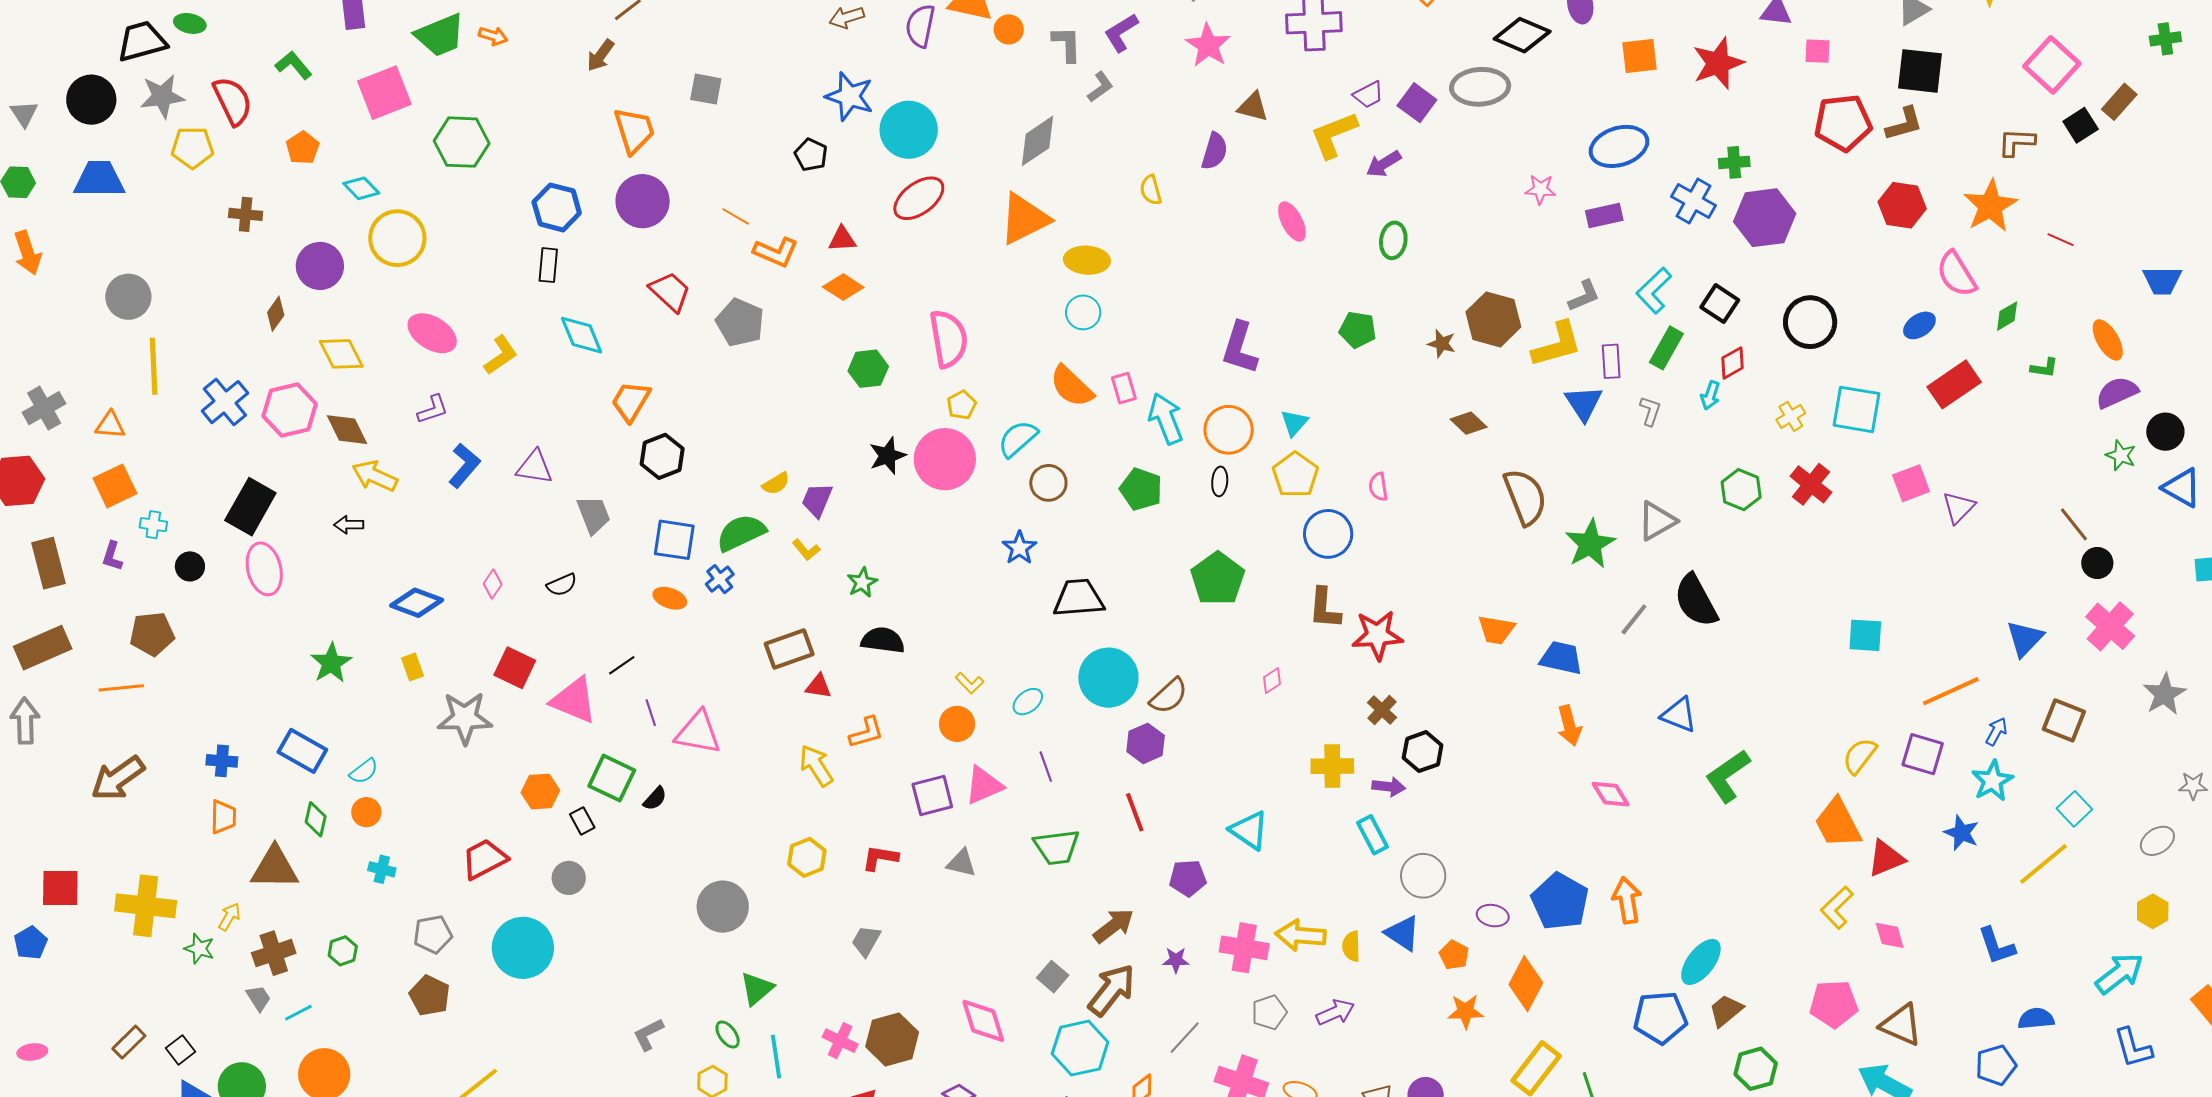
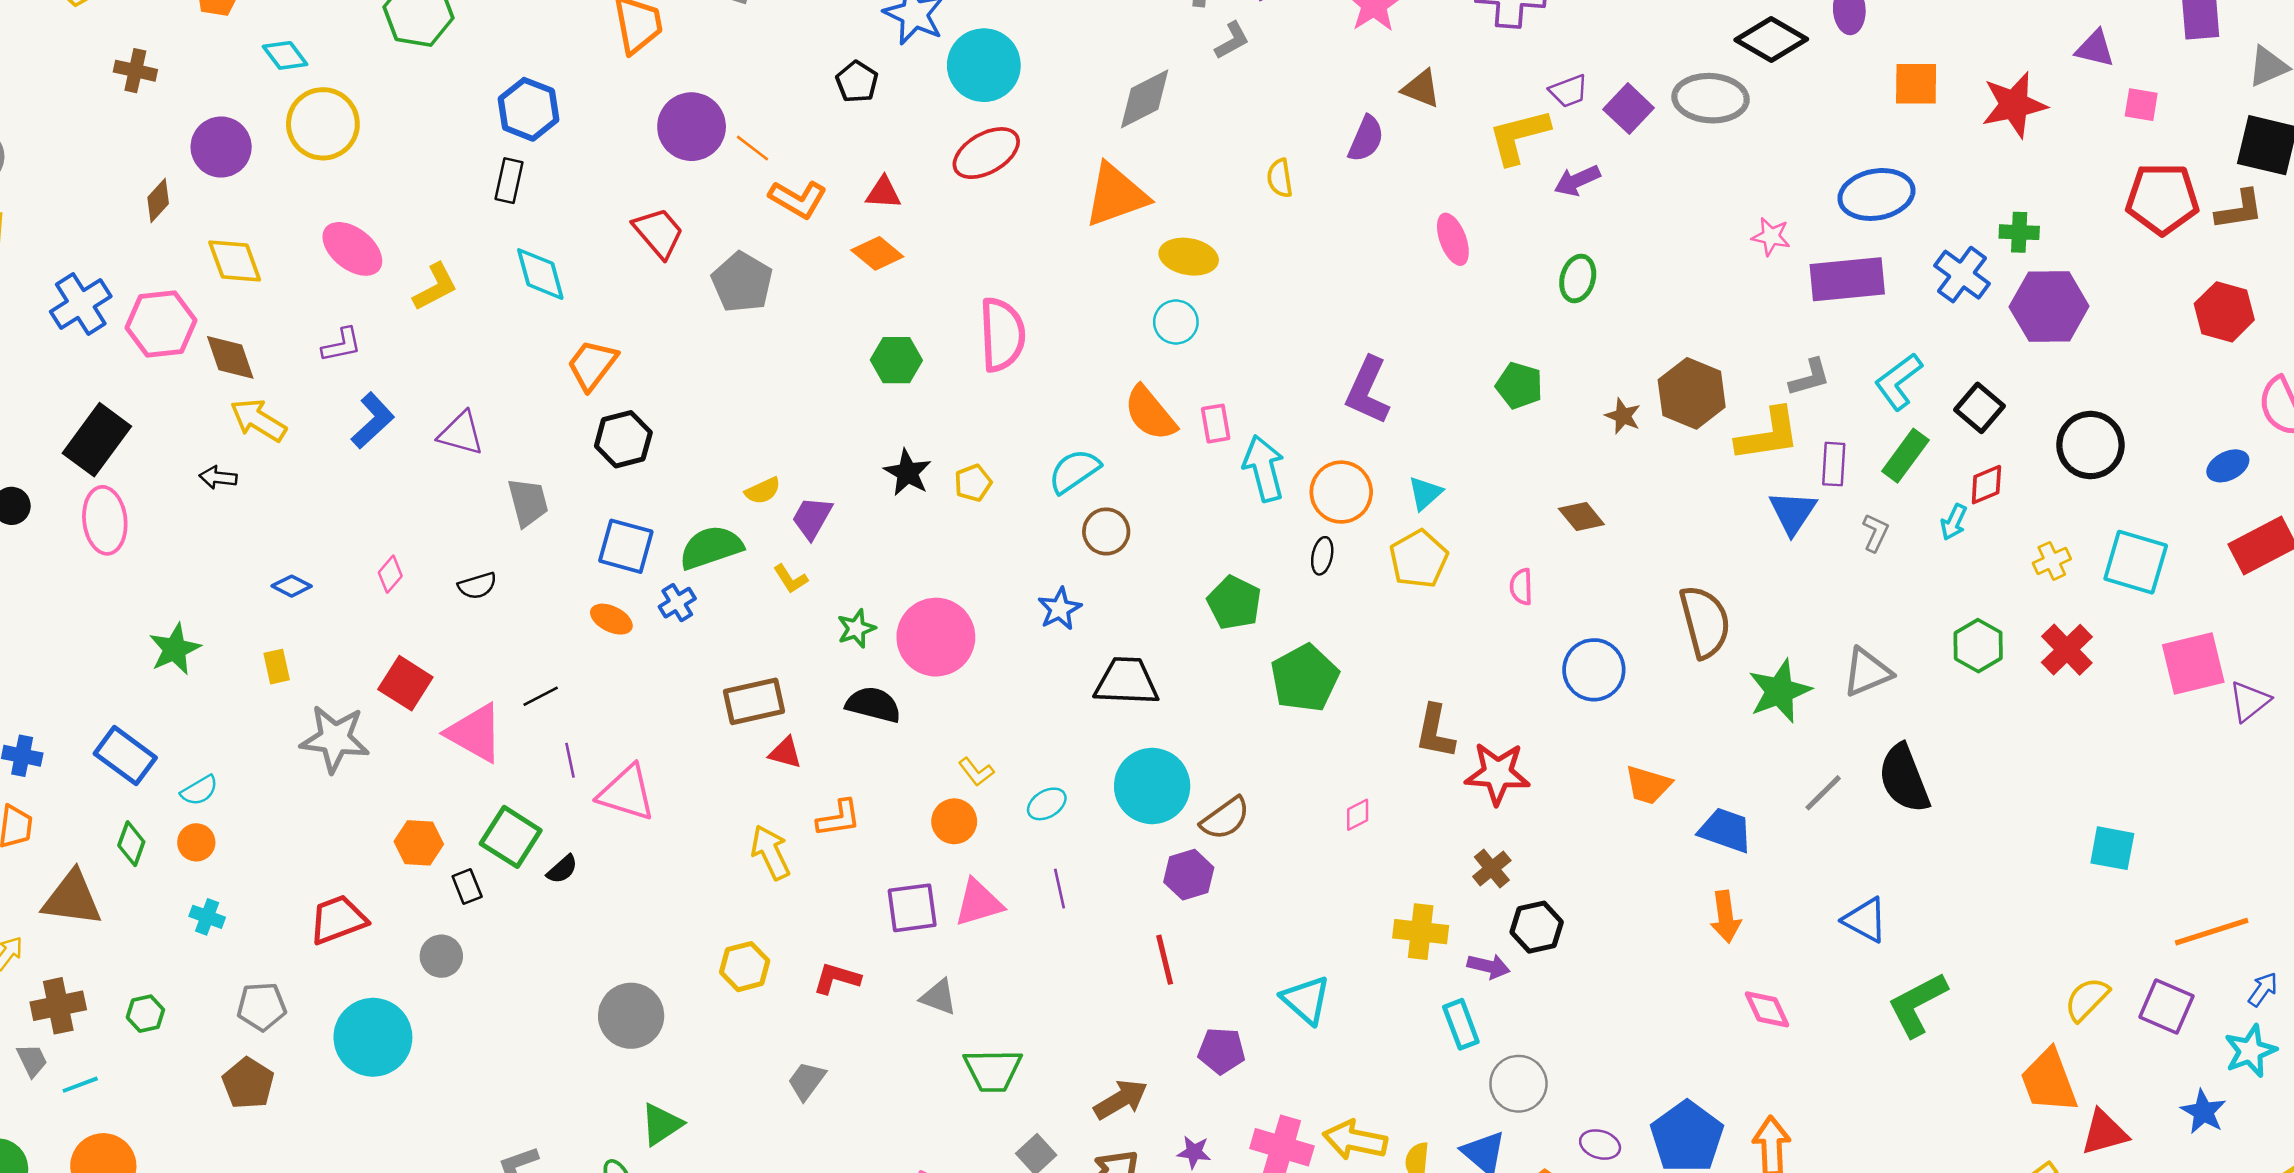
purple circle: (643, 201) -> (692, 127), moved
purple rectangle: (1604, 215) -> (1847, 279), size x1.6
yellow pentagon: (962, 405) -> (973, 483), moved
brown diamond: (1469, 423) -> (1581, 516), moved
black star: (888, 456) -> (907, 473), turned -30
pink circle: (945, 459) -> (936, 637), moved
pink square: (1911, 483) -> (2193, 663), size x1.4
green pentagon: (1141, 489) -> (1234, 603), moved
blue circle: (1328, 534) -> (1594, 670), moved
blue diamond: (417, 603) -> (292, 586), size x0.6
green trapezoid: (1057, 847) -> (993, 1070), moved

